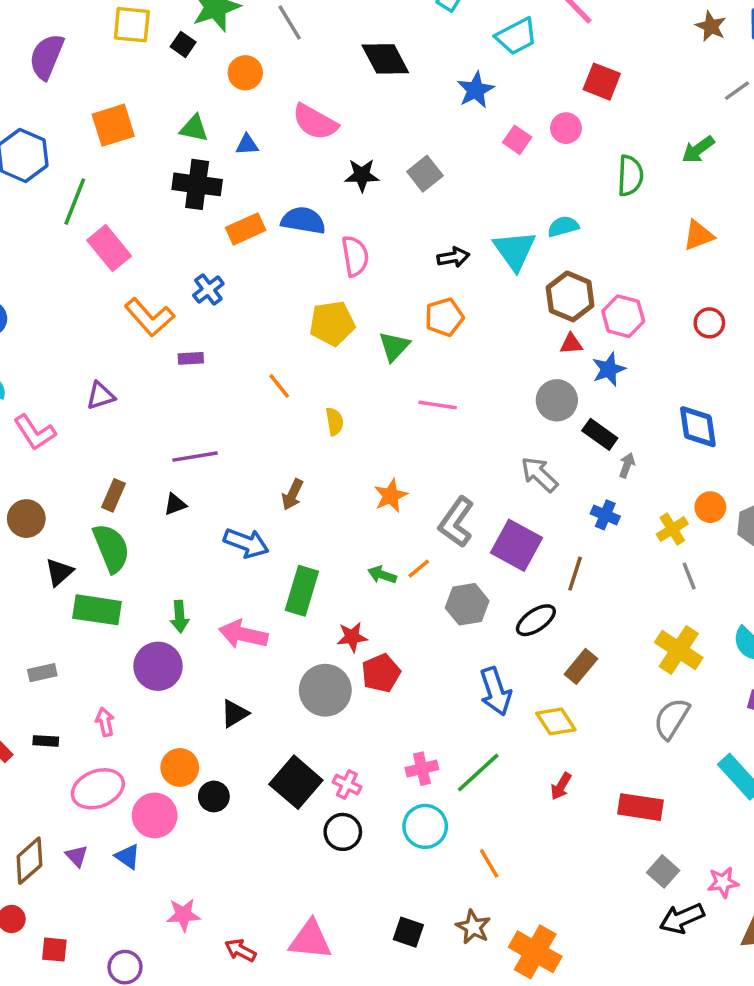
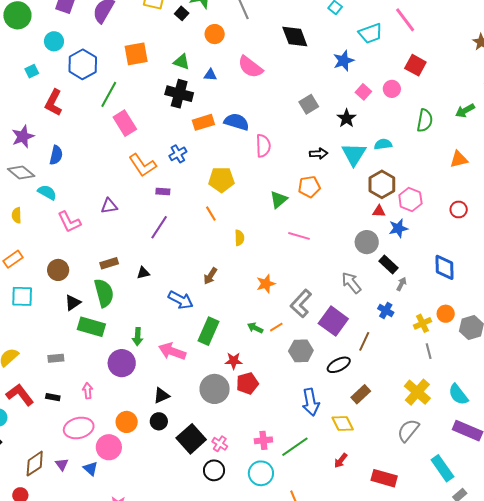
black star: (362, 175) -> (347, 118), moved, turned 30
yellow pentagon: (332, 323) -> (221, 180), moved
purple line: (195, 457) -> (159, 227), moved, turned -55
brown rectangle: (113, 495) -> (109, 263), turned 42
black circle: (214, 796) -> (159, 421), moved

